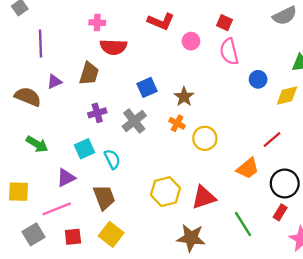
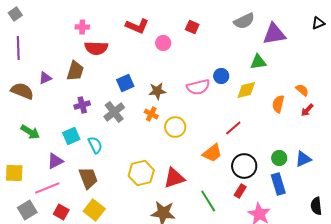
purple line: (41, 43) -> (18, 48), moved
pink semicircle: (229, 52) -> (198, 87), moved, turned -90
brown star: (184, 97) -> (157, 91), turned 30
red square: (73, 237) -> (61, 212), turned 35

